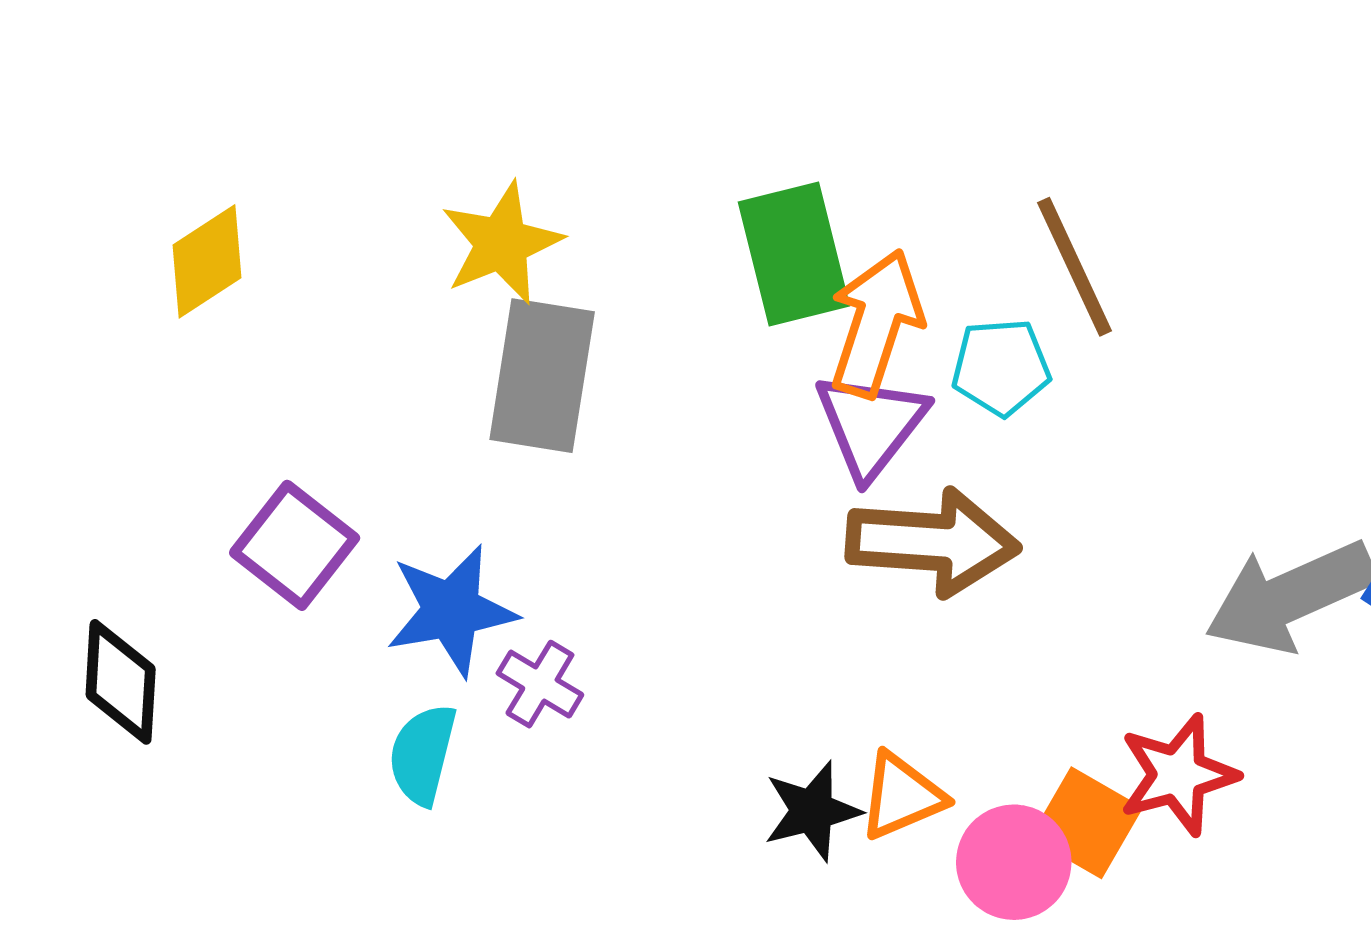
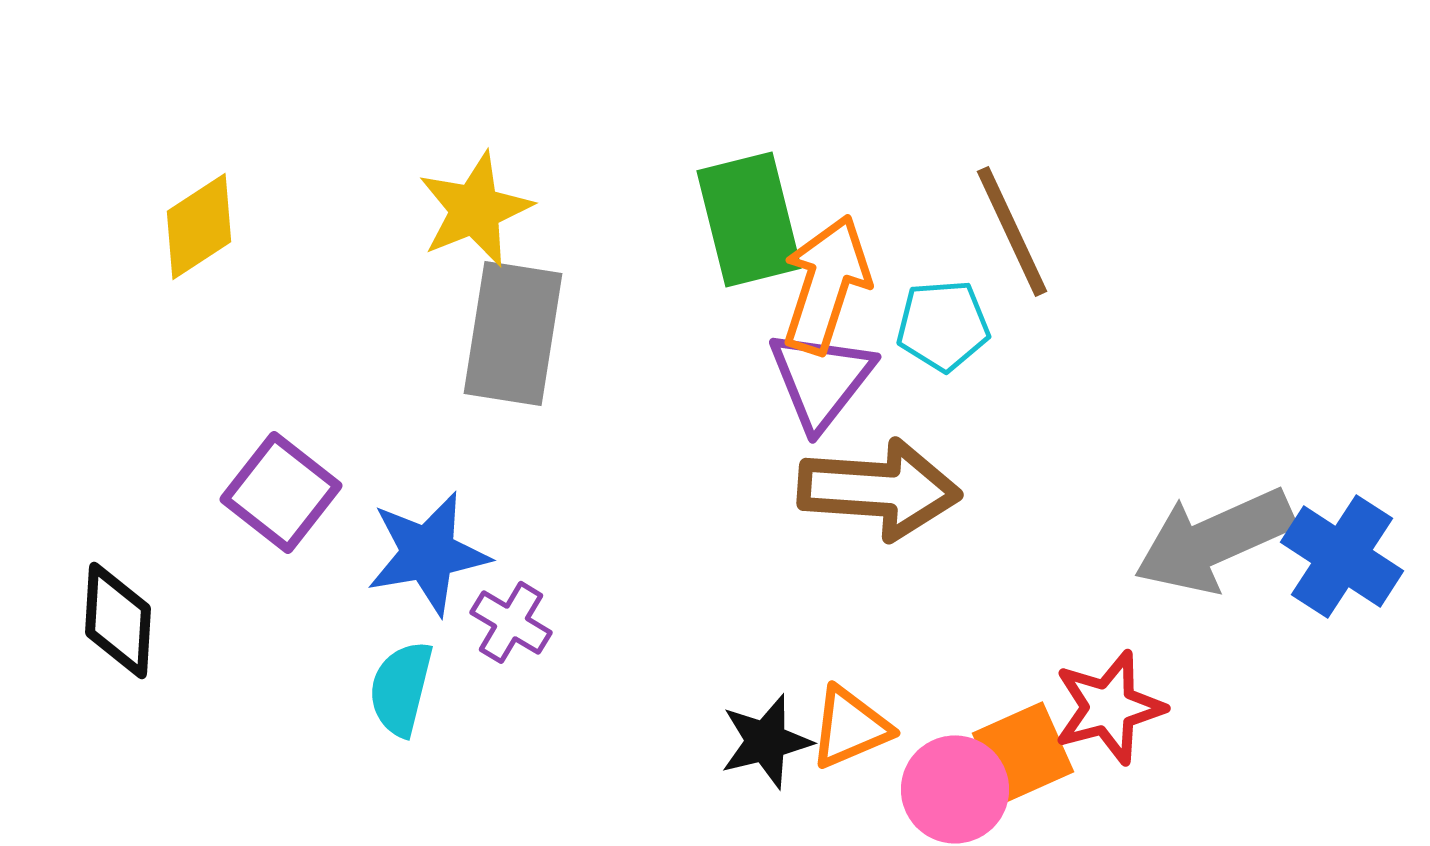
orange square: (1086, 823) -> (1023, 752), turned 36

